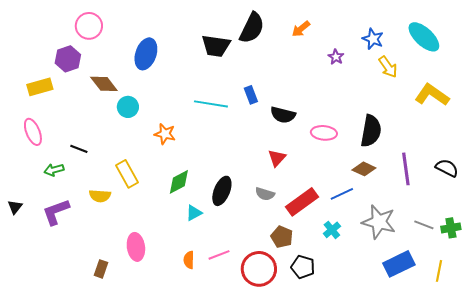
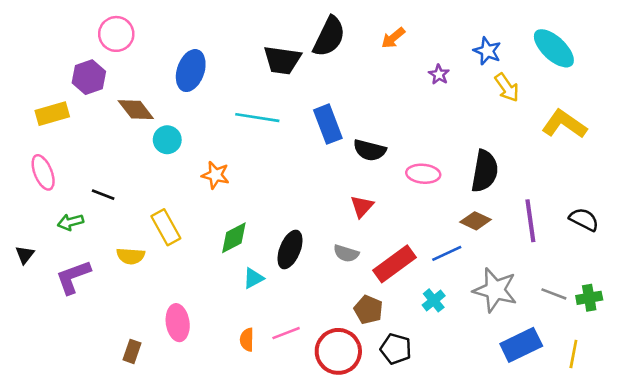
blue rectangle: (251, 95) -> (328, 124), size x1.6
cyan line: (211, 104) -> (257, 118), moved
black triangle: (15, 207) -> (25, 255), moved

